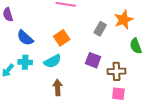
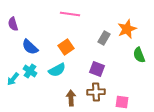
cyan cross: (25, 62) -> (30, 71), turned 32
brown cross: (116, 71) -> (96, 92), moved
brown arrow: (58, 88) -> (71, 98), moved

